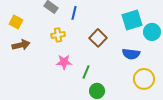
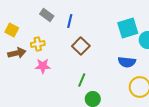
yellow cross: (58, 35) -> (38, 44), moved
brown square: (98, 38) -> (81, 46), moved
pink star: (64, 62) -> (43, 66), moved

